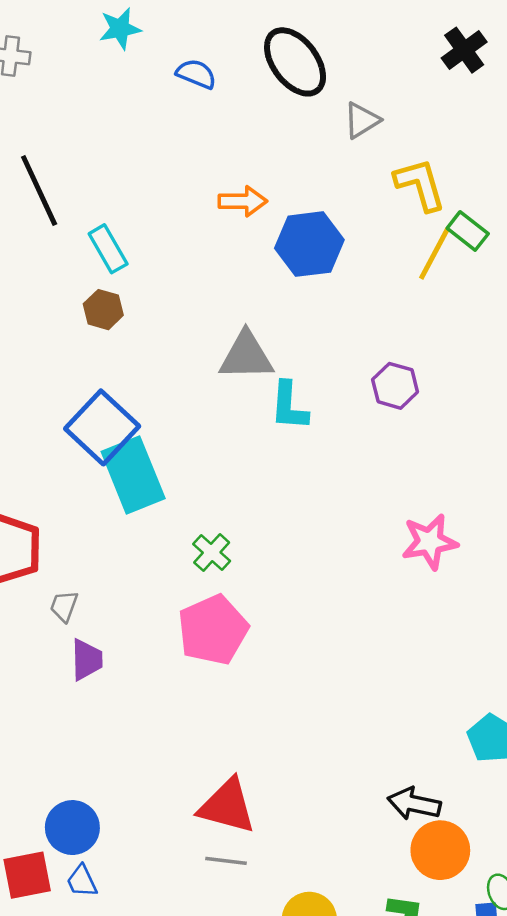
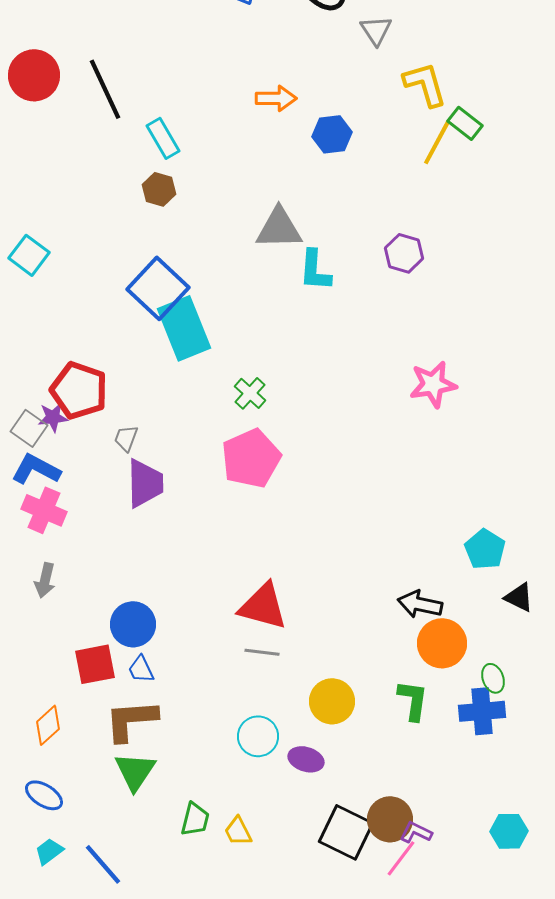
gray triangle: (362, 120) -> (376, 30), turned -32
blue hexagon: (309, 244) -> (332, 134), size x0.7
purple trapezoid: (87, 660) -> (145, 483), size x1.4

